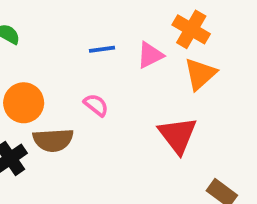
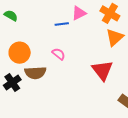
pink triangle: (150, 55) -> (79, 13), moved

